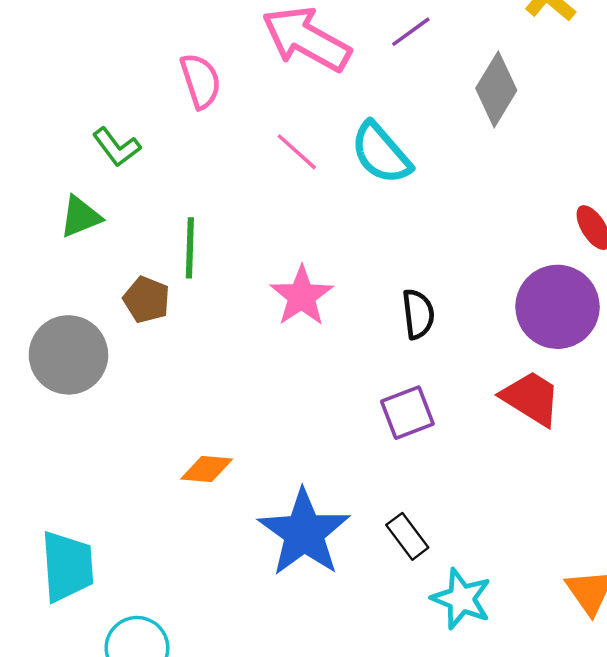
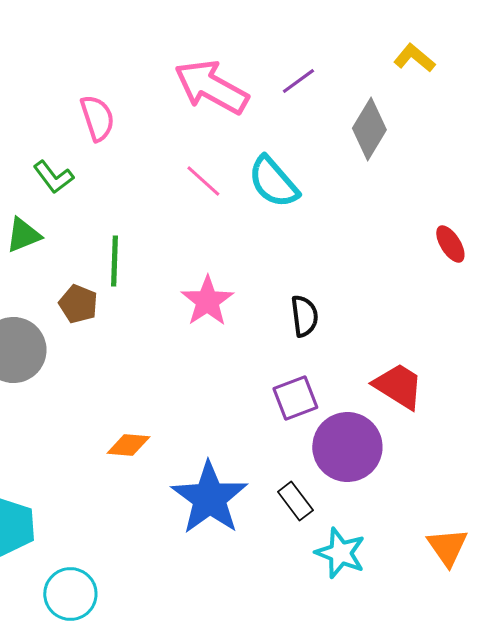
pink semicircle: (201, 81) -> (97, 118), moved
purple circle: (557, 307) -> (347, 447), moved

